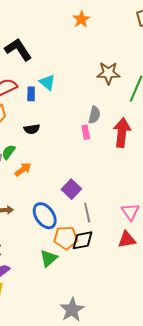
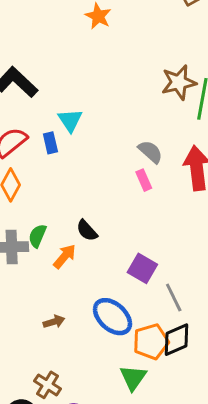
brown star: (108, 73) -> (179, 82), moved
cyan triangle: (47, 82) -> (70, 120), turned 30
gray semicircle: (94, 115) -> (150, 152), turned -48
black semicircle: (32, 129) -> (87, 230), moved, turned 70

